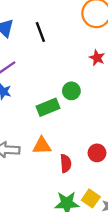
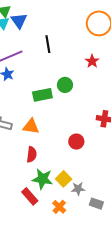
black line: (40, 32) -> (48, 44), moved
red semicircle: (66, 163) -> (32, 154), moved

